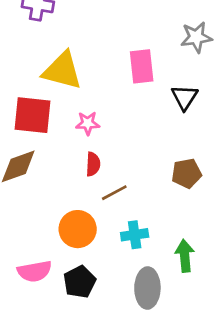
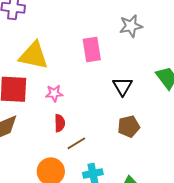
black triangle: (185, 97) -> (123, 86), moved

